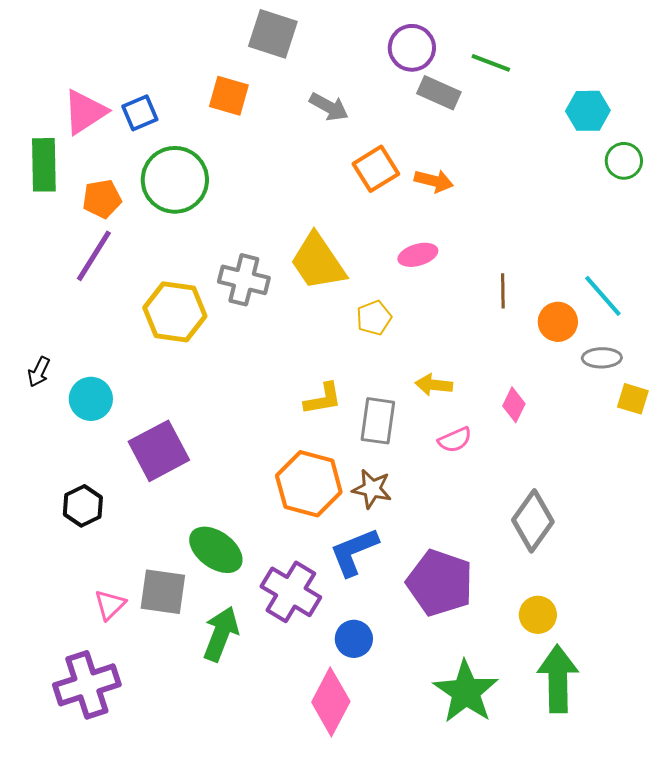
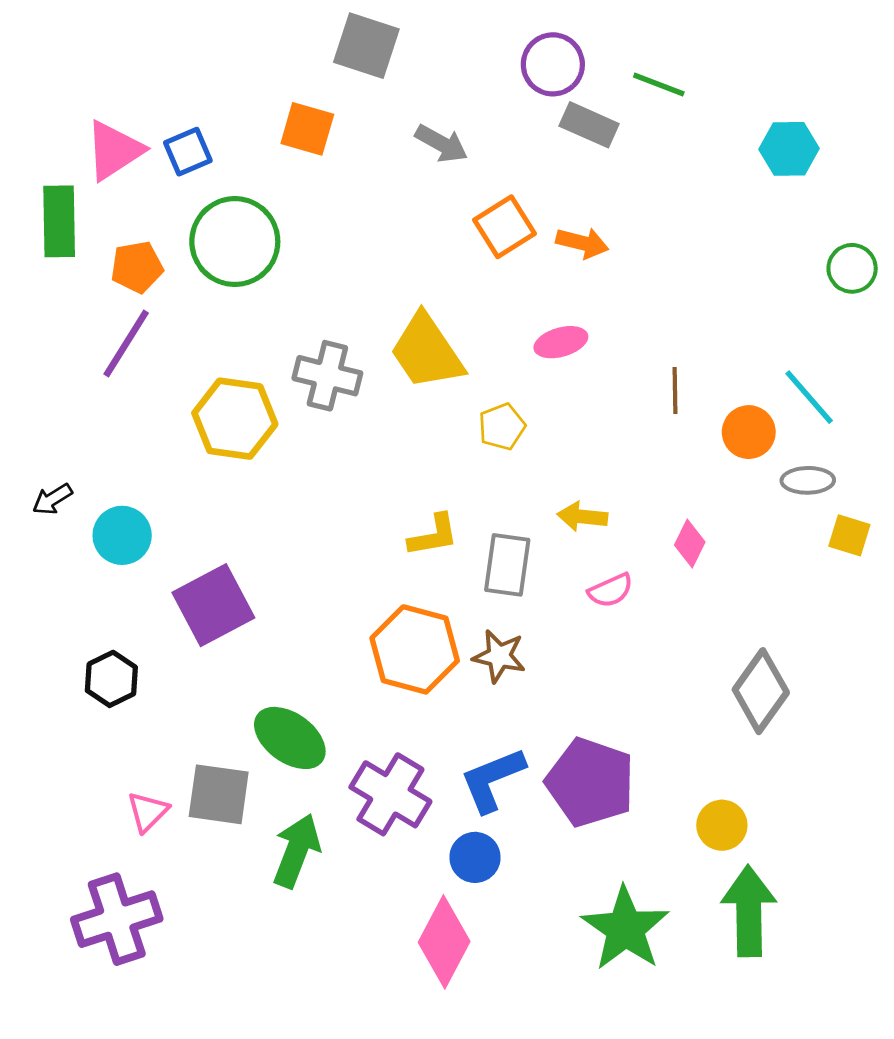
green circle: (624, 161) -> (852, 268), moved
black arrow: (39, 372) -> (52, 499), turned 32
gray diamond: (533, 521) -> (761, 691), moved
blue L-shape: (354, 552) -> (492, 780), moved

